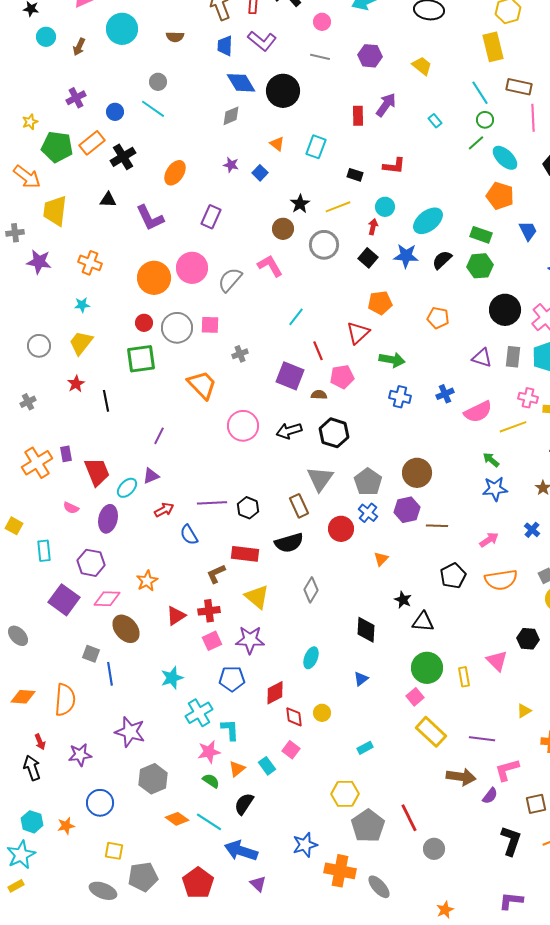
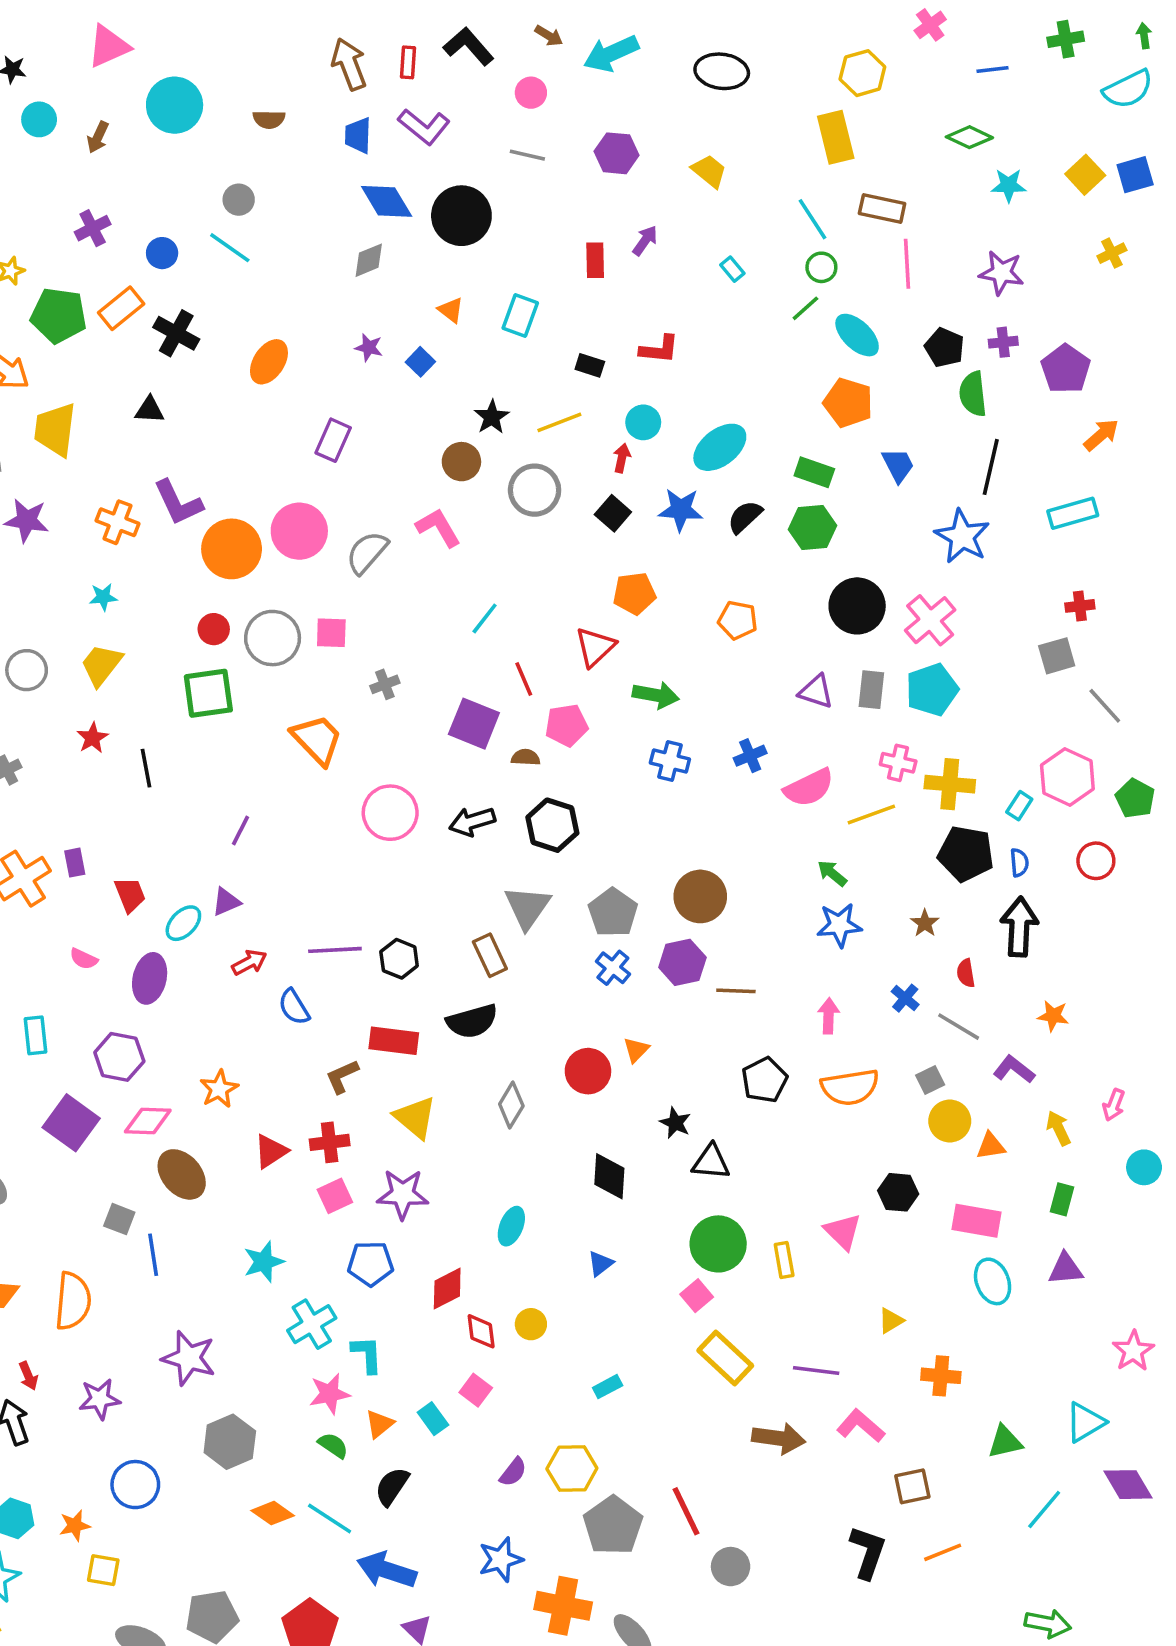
purple arrow: (386, 105) -> (645, 241), size x0.7
black cross: (123, 157) -> (176, 333), turned -30
purple L-shape: (150, 218) -> (178, 503), moved
red trapezoid: (97, 472) -> (130, 895), size x0.7
red circle: (341, 529) -> (588, 1071), moved
pink arrow: (489, 540) -> (829, 1016), turned -54
pink L-shape: (507, 770) -> (861, 1426), turned 56
purple semicircle: (490, 796) -> (513, 1472), moved
yellow square: (114, 851) -> (103, 1570), moved

